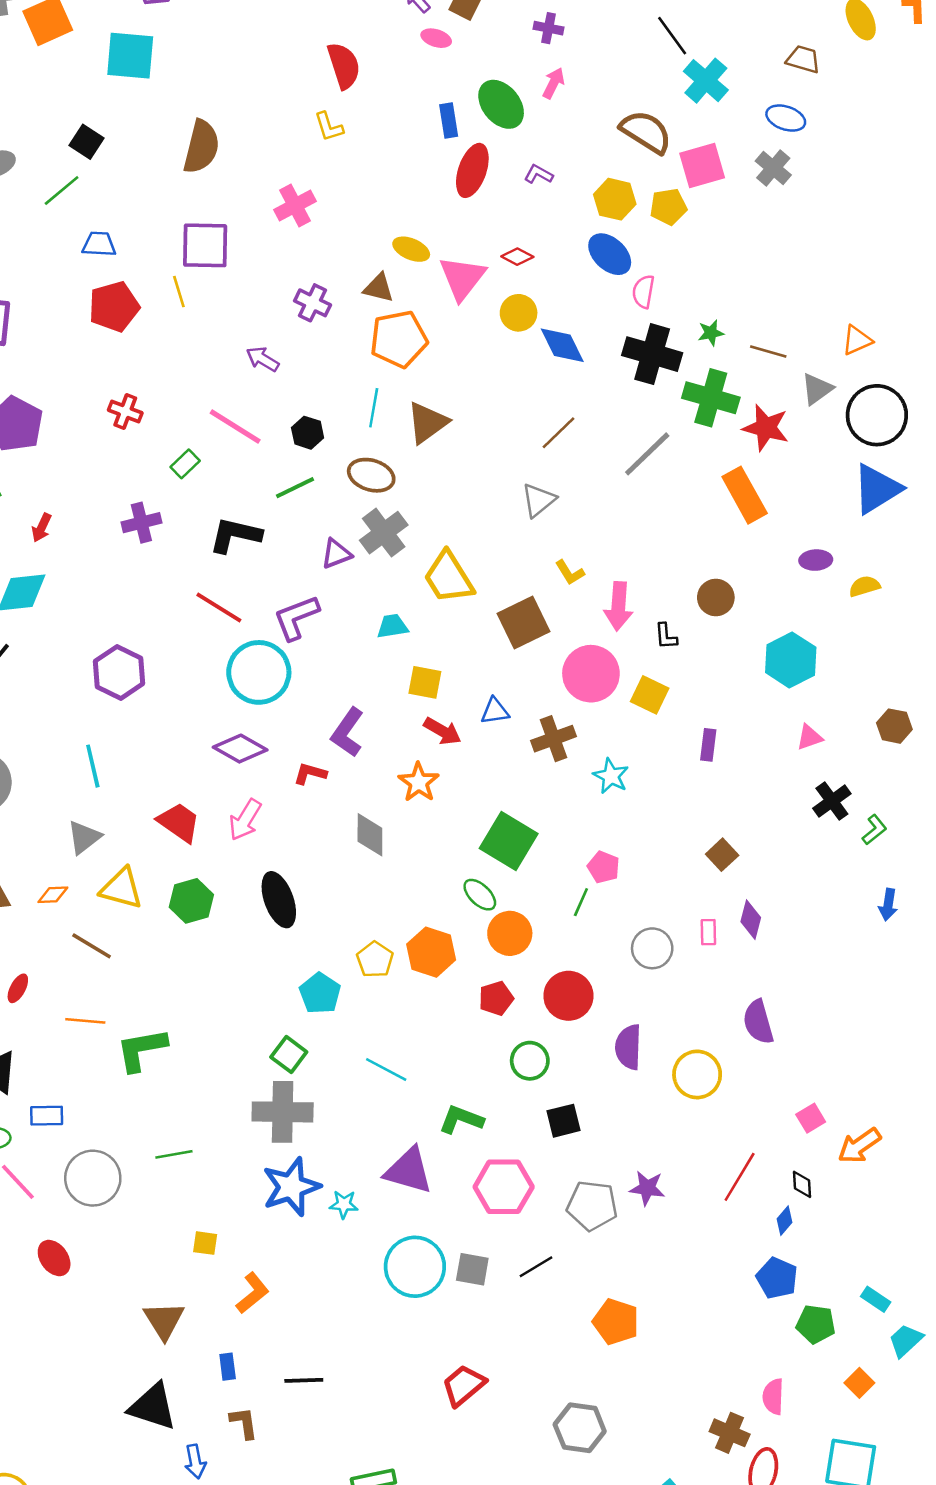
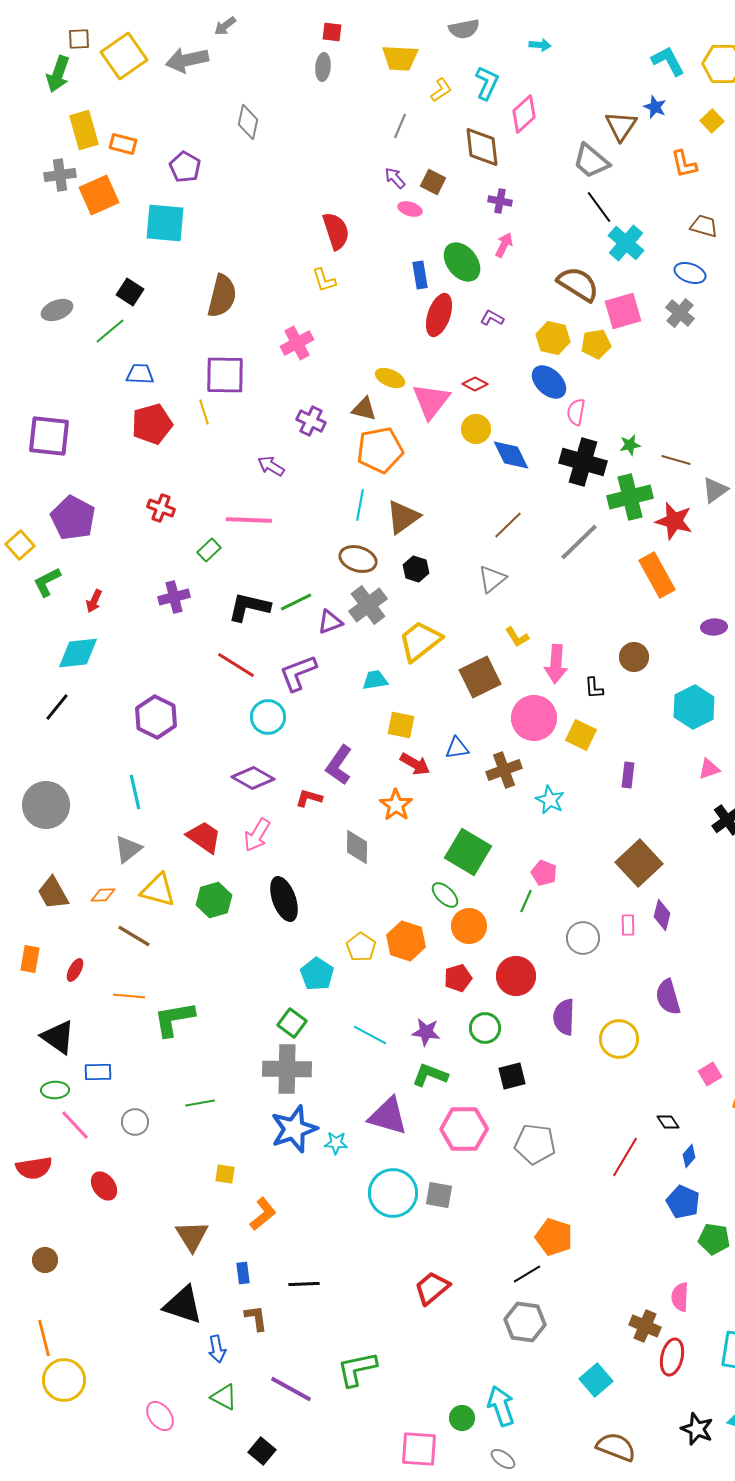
green cross: (711, 398) -> (630, 497), turned -30
pink line: (235, 426) -> (249, 520), turned -30
black hexagon: (308, 433) -> (416, 569), moved
green line: (295, 488) -> (296, 602), moved
yellow trapezoid: (449, 578) -> (420, 641), turned 84
cyan circle: (259, 672) -> (268, 717), size x0.7
brown square: (722, 855) -> (639, 863), size x1.8
red line: (740, 1177) -> (625, 1157), moved
gray circle: (93, 1178) -> (135, 1122), size x0.6
black diamond: (802, 1184) -> (668, 1122), moved, turned -30
purple star: (647, 1188) -> (426, 1032), moved
black line: (536, 1267) -> (527, 1274), moved

